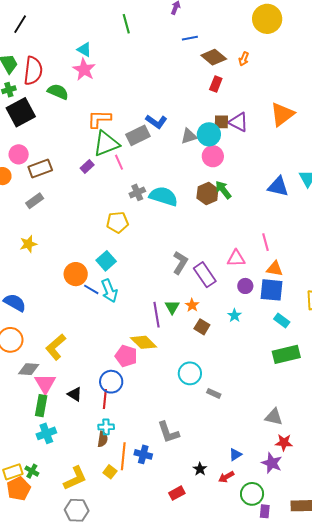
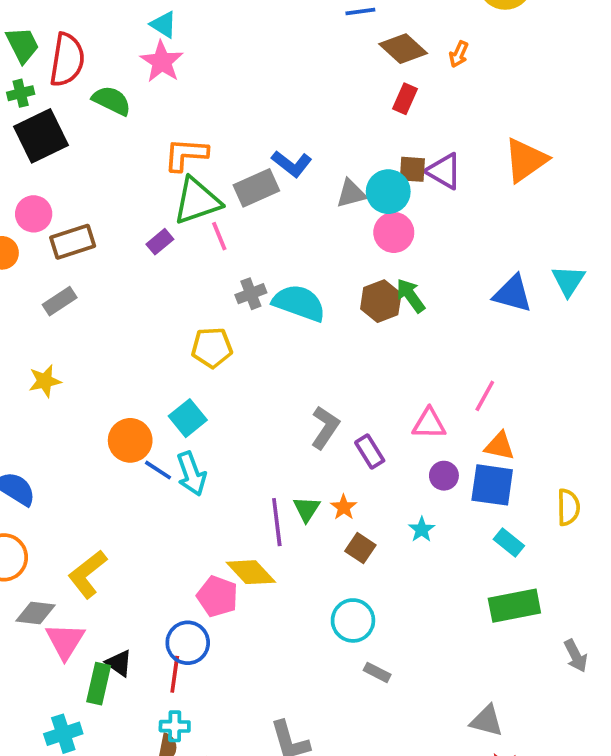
pink line: (265, 242) -> (485, 396), turned 42
purple rectangle: (205, 275) -> (370, 452), size x0.7
cyan circle: (190, 373) -> (353, 620), moved
green rectangle: (41, 406) -> (99, 684), moved

